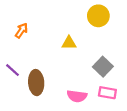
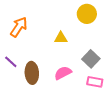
orange arrow: (21, 31) -> (19, 27), size x1.5
pink semicircle: (77, 96) -> (63, 73), moved, turned 144

